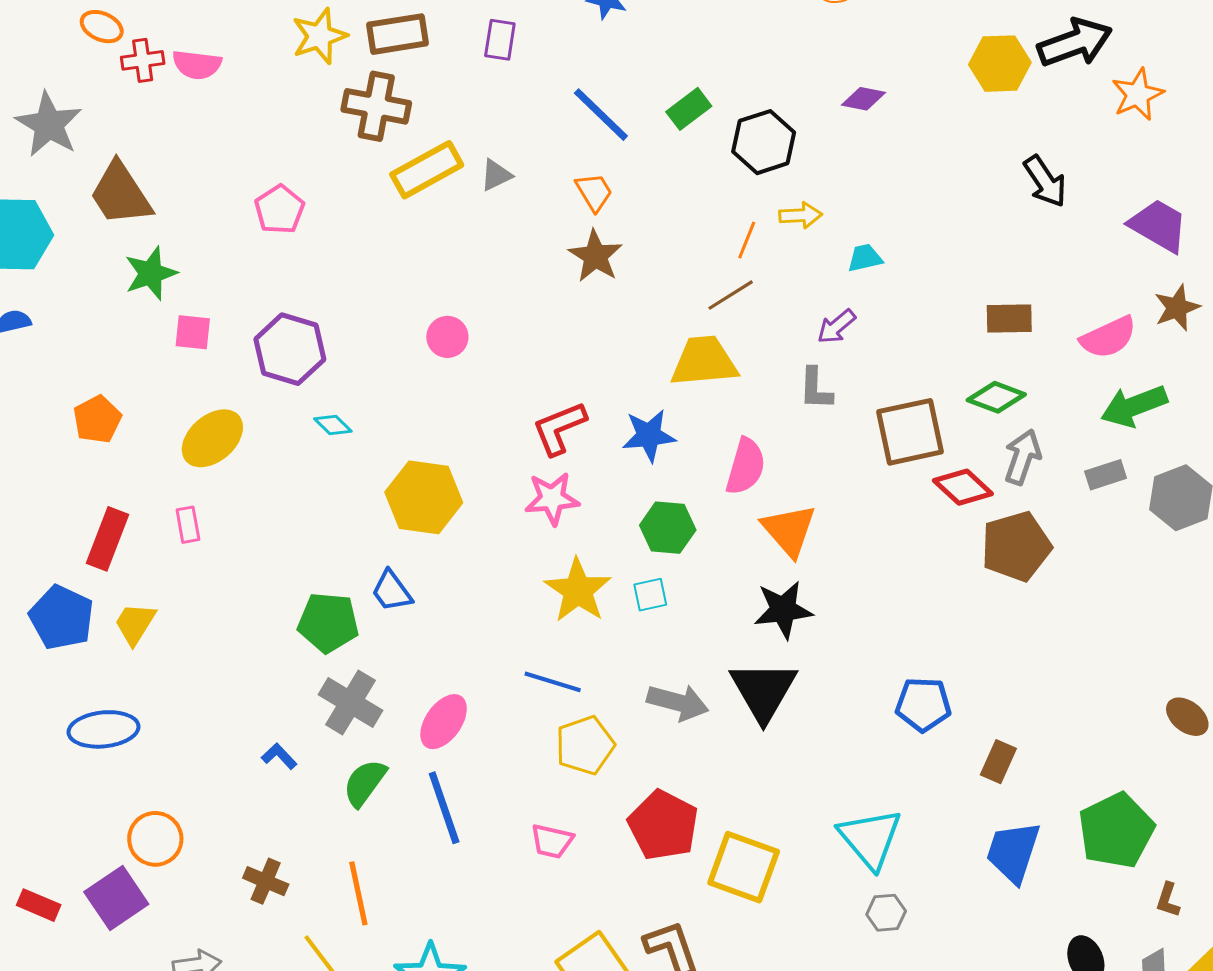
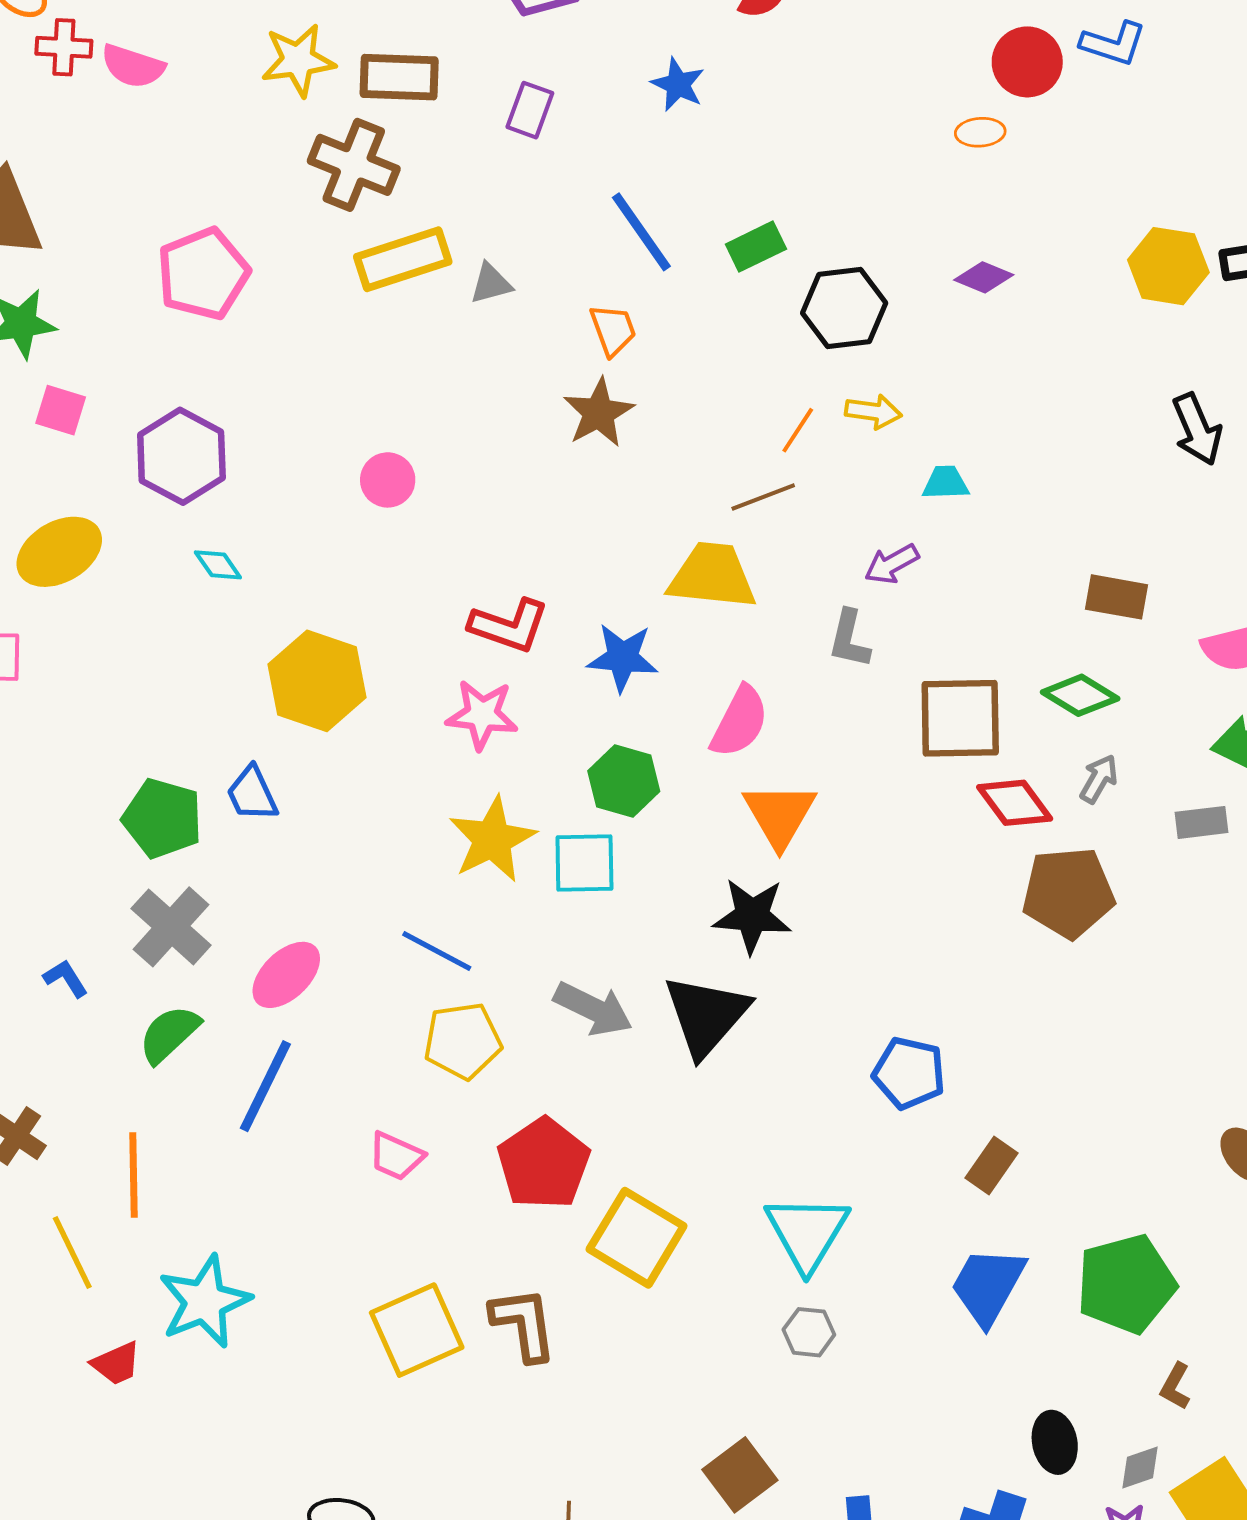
pink pentagon: (280, 210) -> (203, 274), size x1.4
red L-shape: (559, 428) -> (509, 626), turned -150
gray arrow: (1022, 457) -> (1099, 779), size x0.7
cyan square: (650, 595) -> (584, 863), size x1.5
blue line: (444, 808) -> (265, 1086), turned 34

